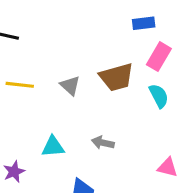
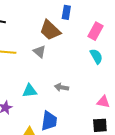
blue rectangle: (144, 23) -> (66, 12), moved, turned -72
brown trapezoid: (117, 77) -> (50, 30), moved, turned 60

